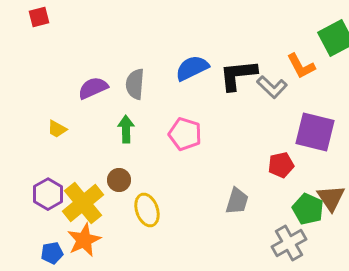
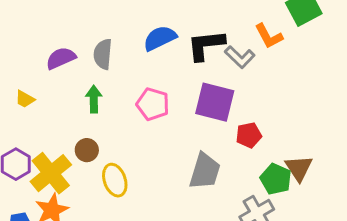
purple square: (315, 132) -> (215, 102), moved
gray trapezoid: (237, 201) -> (205, 171), size x1.4

